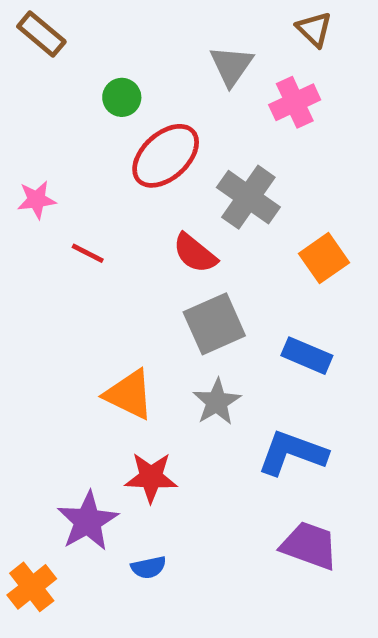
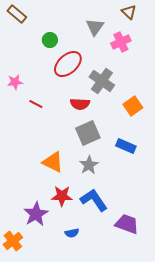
red semicircle: (195, 253) -> (80, 104), turned -36
blue L-shape: (292, 453) -> (94, 200), moved, turned 36
blue semicircle: (149, 567) -> (72, 233), moved

